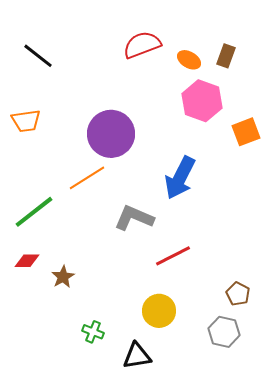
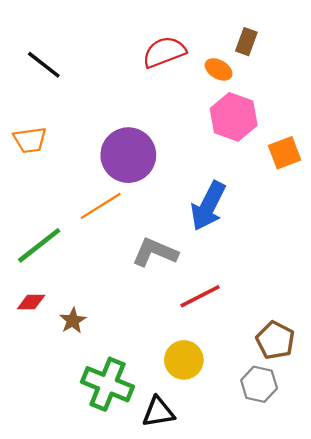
brown rectangle: (226, 56) -> (246, 42), moved
brown pentagon: (238, 294) -> (275, 340), size x1.4
green cross: (93, 332) -> (107, 384), size x2.0

